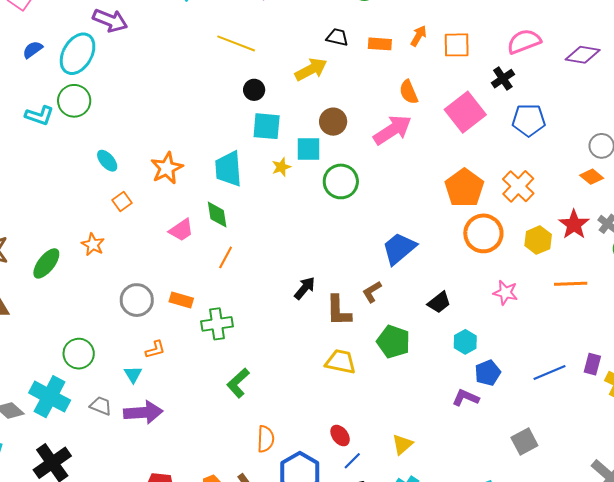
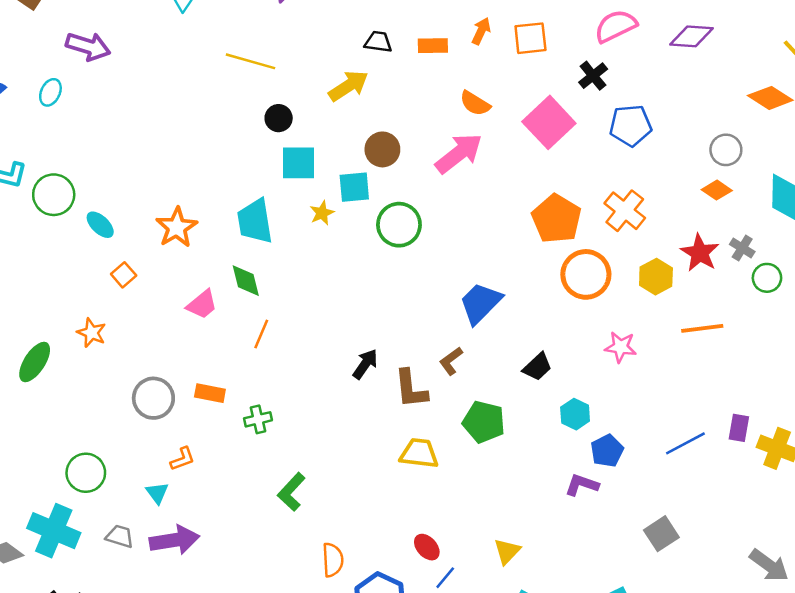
cyan ellipse: (78, 54) -> (50, 92), size x0.5
orange semicircle: (409, 92) -> (475, 103), turned -30
green circle: (74, 101) -> (54, 195), moved
green cross: (217, 324) -> (258, 419), size x0.7

